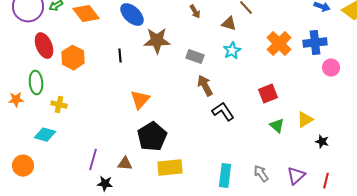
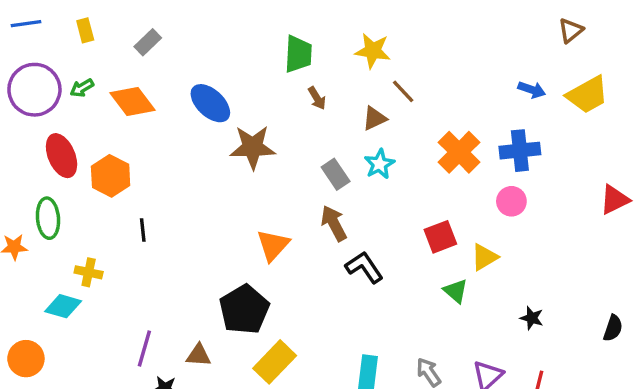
brown triangle: (229, 24) -> (374, 118), turned -42
black line: (120, 56) -> (143, 230), moved
gray rectangle: (195, 57) -> (336, 174), moved, turned 36
pink circle: (331, 68) -> (511, 201), moved
orange triangle: (140, 100) -> (273, 245), moved
yellow cross: (59, 105) -> (89, 272), moved
yellow triangle: (305, 120) -> (484, 257), moved
yellow rectangle: (170, 168) -> (275, 362), turned -40

